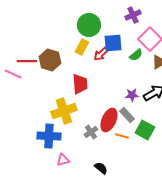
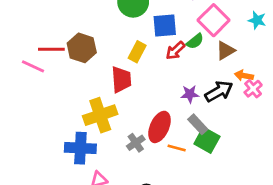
yellow rectangle: (82, 47) -> (137, 52), moved
red arrow: (101, 54) -> (175, 51), moved
gray rectangle: (127, 115) -> (198, 124), moved

